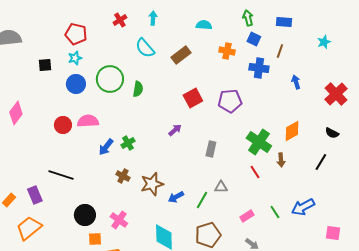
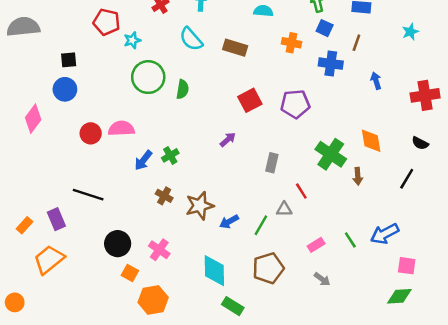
brown rectangle: (181, 55) -> (235, 48), turned 54
cyan star: (75, 58) -> (132, 40), moved
blue circle: (76, 84) -> (65, 89), moved
red cross: (336, 94) -> (425, 95), turned 35
orange diamond: (292, 131) -> (371, 141), turned -70
red line: (255, 172) -> (301, 191), moved
pink square: (333, 233) -> (407, 266), moved
orange square: (95, 239) -> (130, 273), turned 32

